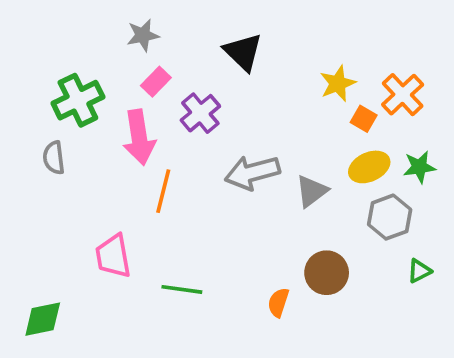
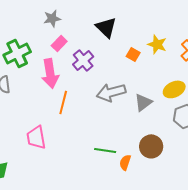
yellow star: (338, 83) -> (157, 44), turned -30
orange square: (364, 119) -> (133, 54), moved
green line: (182, 289) -> (105, 150), moved

